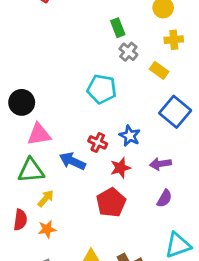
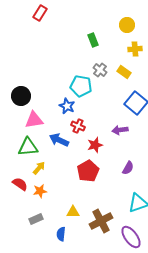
gray cross: (128, 52) -> (100, 70), moved
blue star: (130, 136) -> (67, 106), moved
purple arrow: (160, 164) -> (120, 130), moved
red semicircle: (20, 220) -> (20, 184), turned -63

